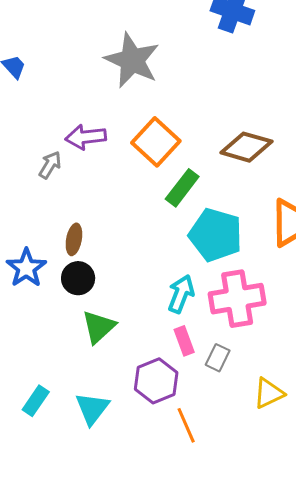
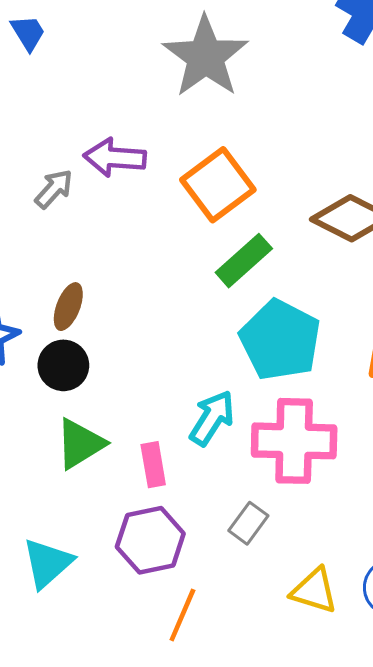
pink rectangle: (184, 341) -> (153, 465), moved
yellow triangle: (269, 393) -> (314, 591), turned 32
orange line: (186, 425) -> (182, 615), turned 36

